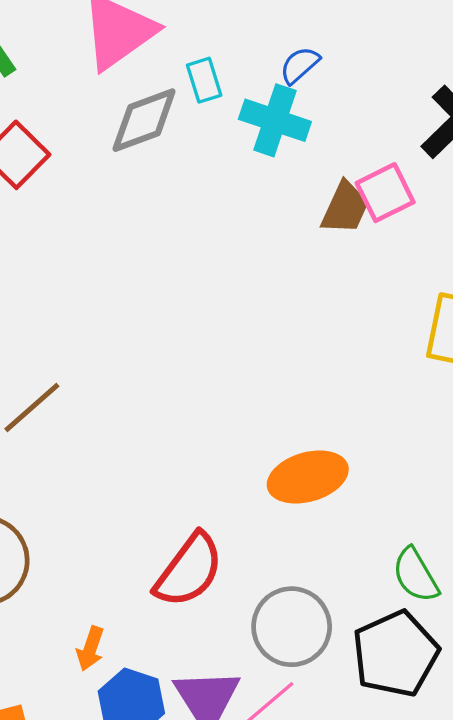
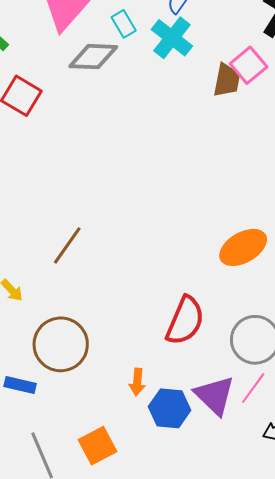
gray diamond: (144, 120) -> (93, 57), turned 36
cyan cross: (275, 120) -> (172, 38), turned 33

